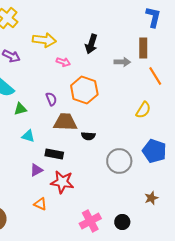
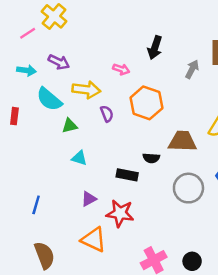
yellow arrow: (44, 40) -> (86, 90), moved
gray arrow: (122, 62) -> (192, 69), turned -63
brown trapezoid: (65, 122) -> (182, 141), moved
black rectangle: (54, 154) -> (127, 175), moved
orange triangle: (40, 204) -> (94, 240), size x1.6

